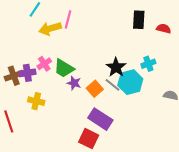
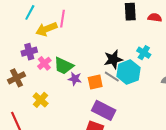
cyan cross: (148, 64) -> (144, 53), turned -32
black star: (116, 67) -> (113, 59), turned 30
purple cross: (27, 73) -> (29, 52), moved
orange square: (95, 89) -> (95, 82), turned 35
yellow cross: (36, 101) -> (41, 100), turned 35

